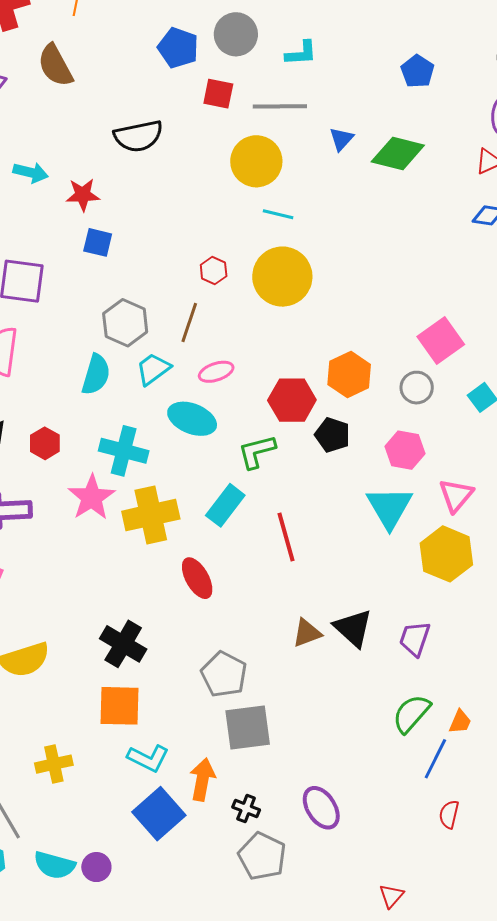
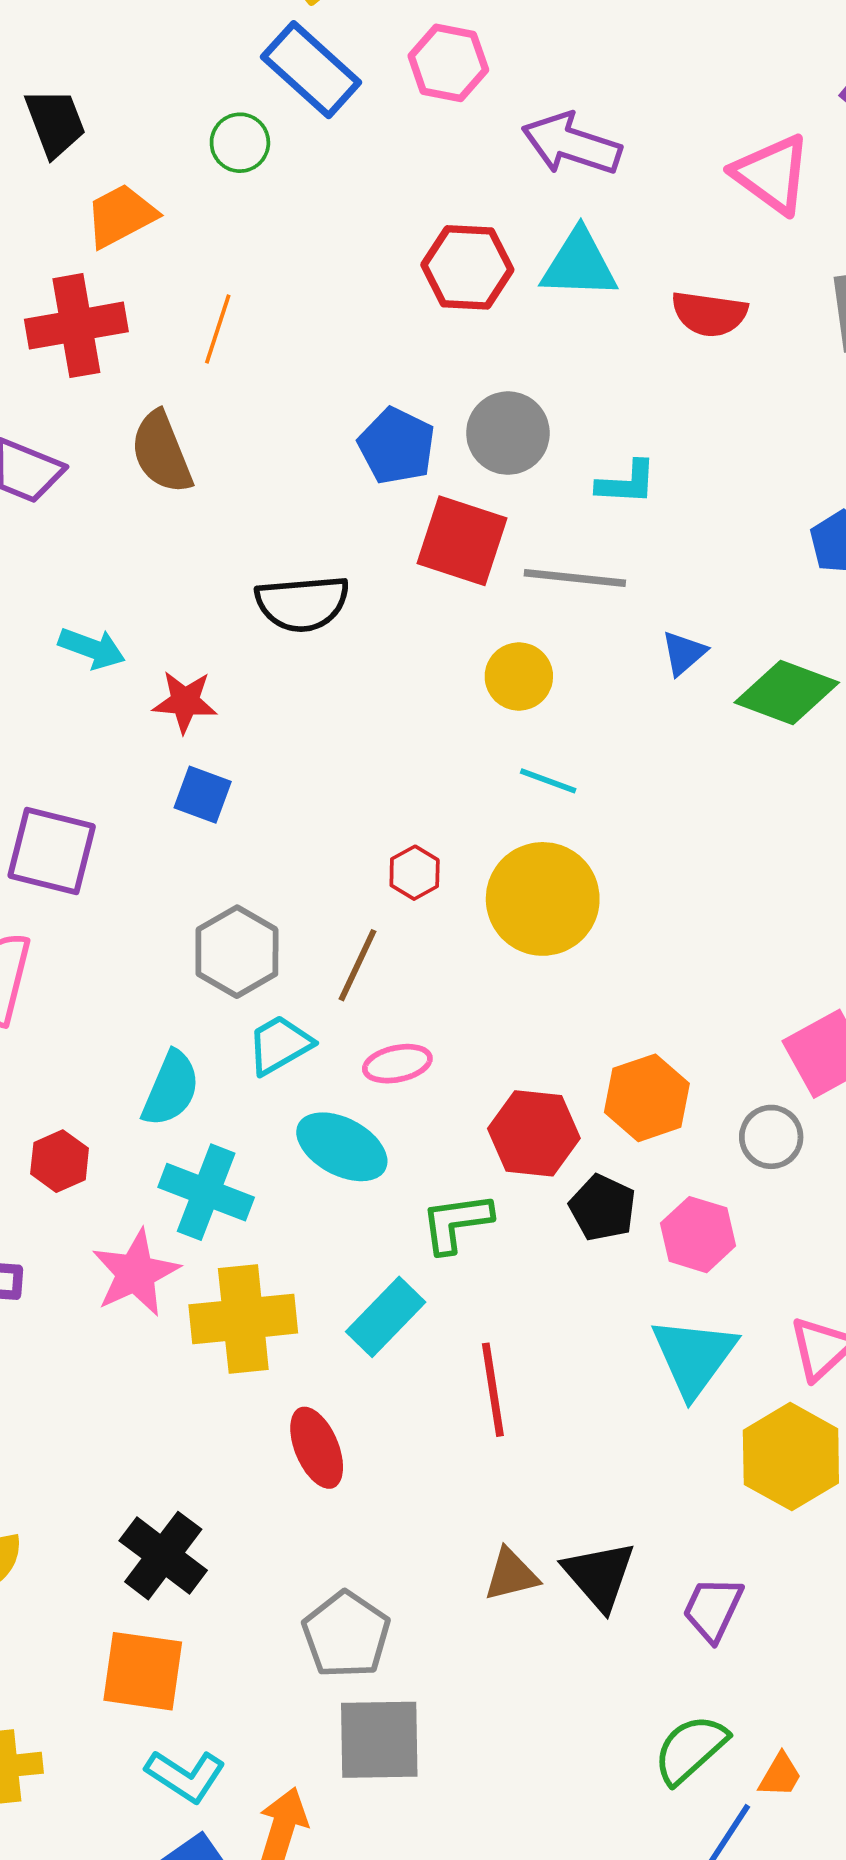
red square: (218, 94) -> (462, 541), size x1.5
yellow circle: (256, 161) -> (519, 676), size x0.7
cyan semicircle: (96, 375) -> (171, 1089), moved
pink hexagon: (405, 450) -> (698, 1235), moved

